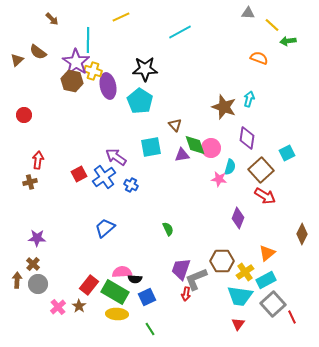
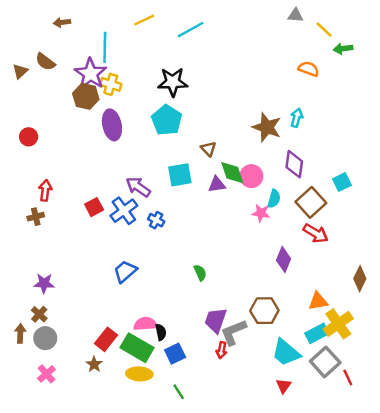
brown arrow: (52, 19) -> (62, 22), turned 128
cyan line: (180, 32) -> (191, 30), moved
purple ellipse: (108, 86) -> (112, 125), moved
orange triangle: (267, 253) -> (318, 301), turned 30
yellow cross: (245, 272) -> (338, 324), moved, size x1.4
black semicircle: (135, 279) -> (161, 332), turned -104
cyan trapezoid: (240, 296) -> (286, 352), turned 32
pink cross: (58, 307) -> (46, 374), moved

